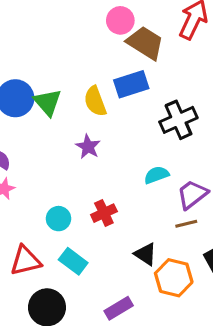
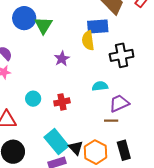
yellow semicircle: (95, 101) -> (88, 40), moved
black triangle: (145, 254) -> (76, 148), moved
cyan rectangle: (73, 261) -> (56, 142), moved, size x1.4

